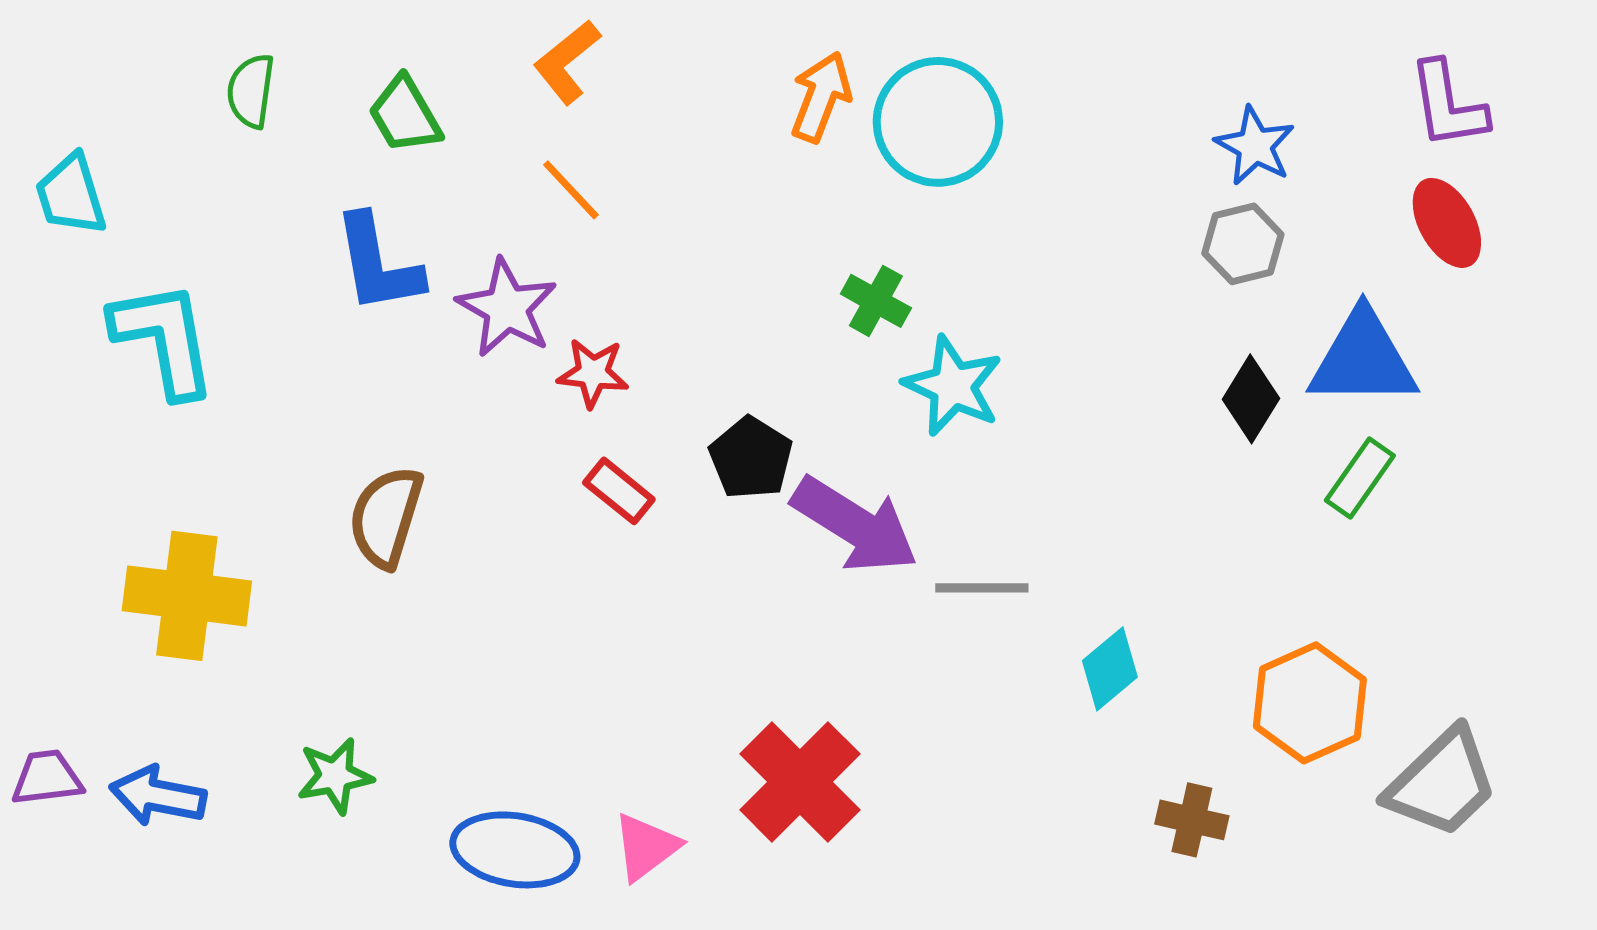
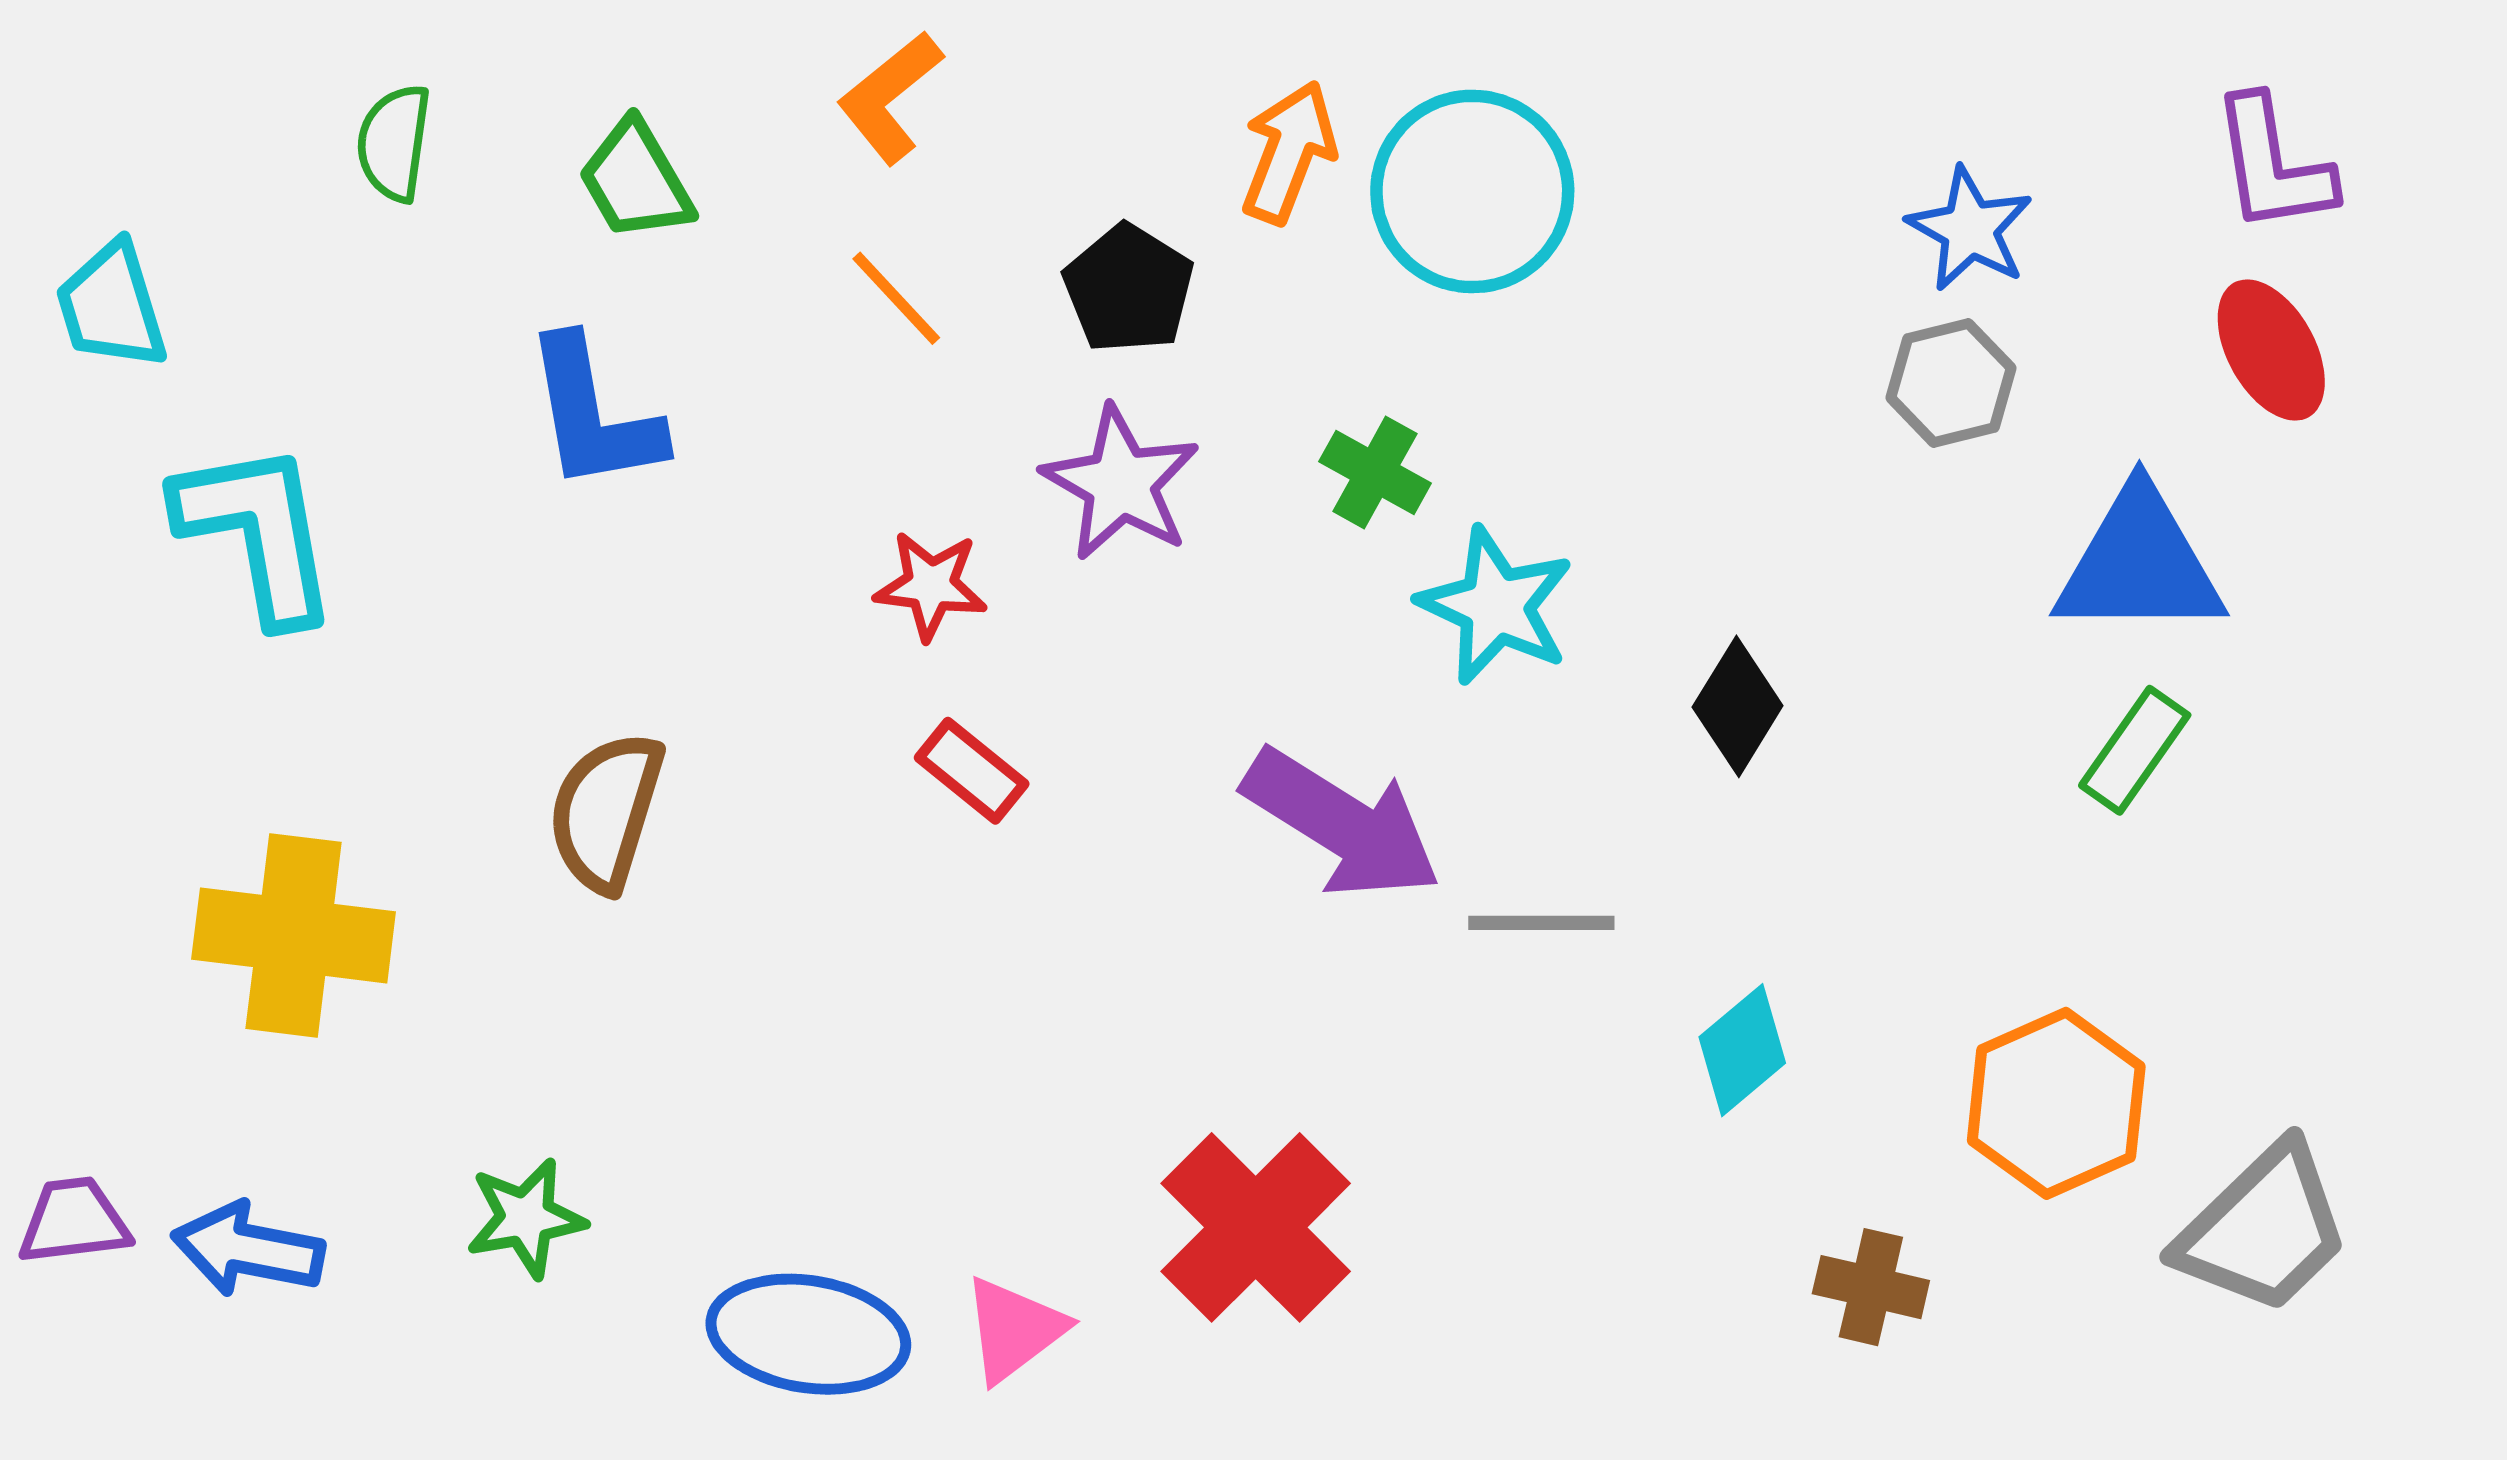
purple star: (507, 308) -> (1121, 483), moved
black diamond: (1251, 399) -> (1738, 706), moved
black pentagon: (751, 458) -> (1129, 289), moved

